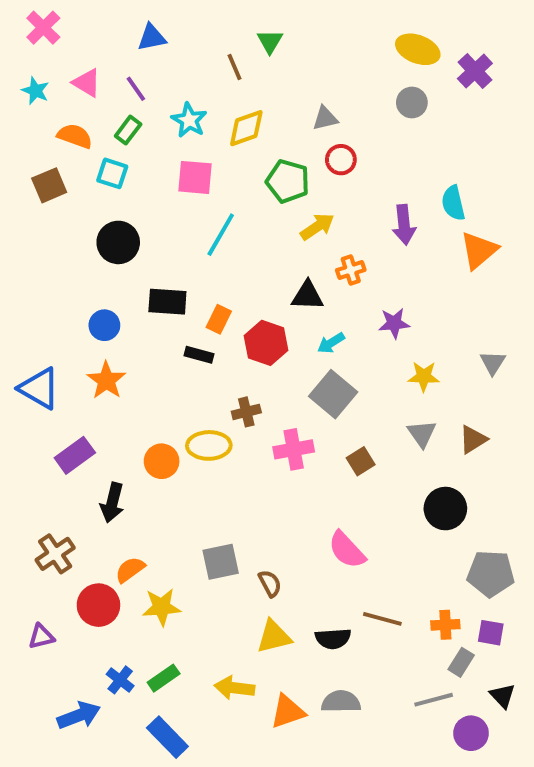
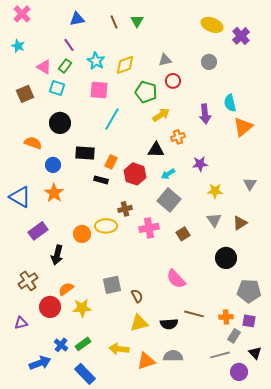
brown line: (234, 67) -> (114, 22), moved
pink triangle: (87, 83) -> (44, 67), moved
gray circle: (412, 102) -> (209, 62), moved
orange semicircle: (75, 136) -> (33, 143), moved

